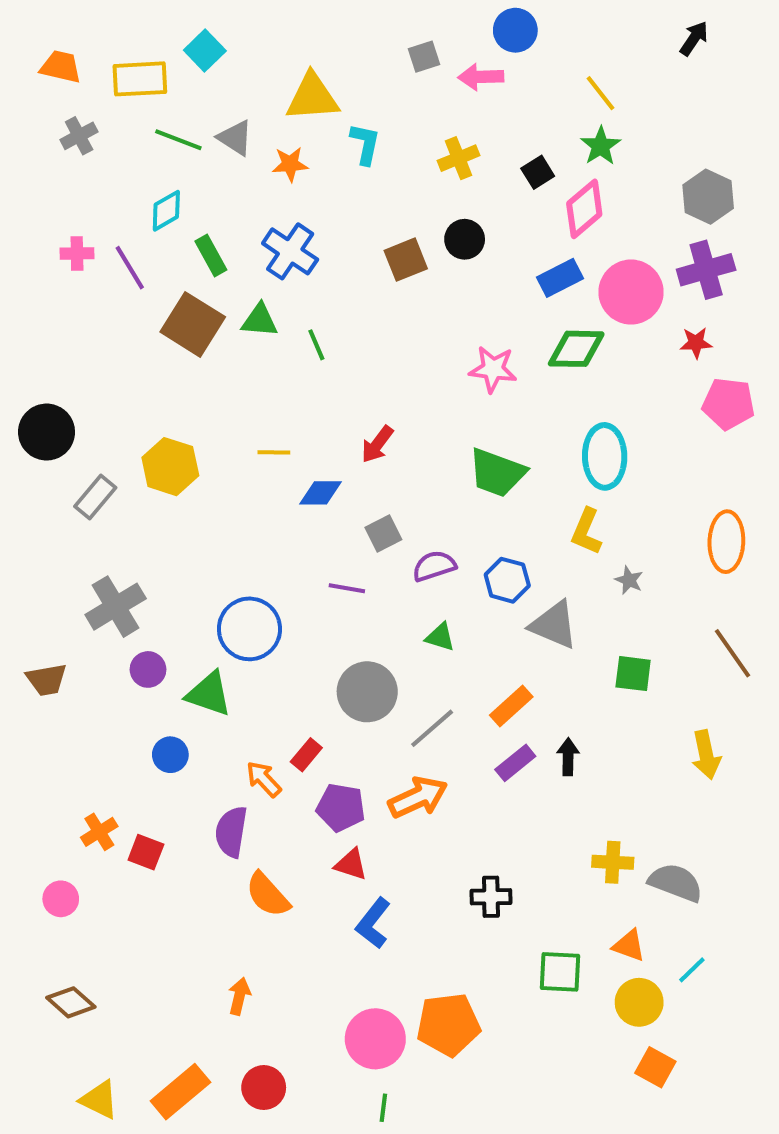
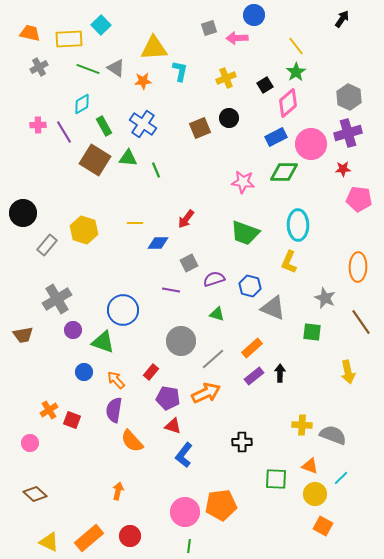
gray star: (629, 580) -> (325, 298), moved, size x1.5
orange arrow: (264, 779) -> (116, 380), moved

